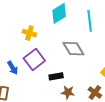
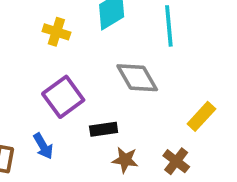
yellow cross: (29, 33) -> (56, 32), moved
blue arrow: (13, 68) -> (43, 146), moved

